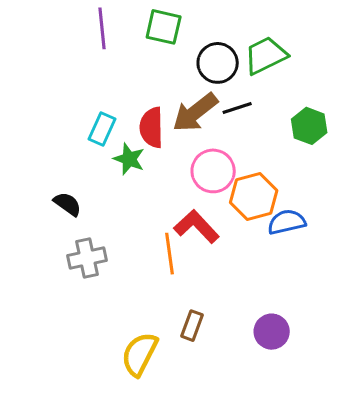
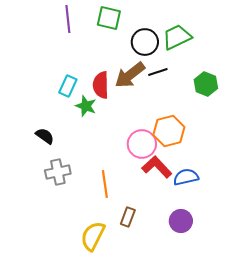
pink circle: (213, 171) -> (142, 144), moved
blue semicircle: (287, 222) -> (186, 177), moved
red L-shape: (197, 227) -> (157, 167), moved
orange line: (170, 254) -> (105, 184), moved

